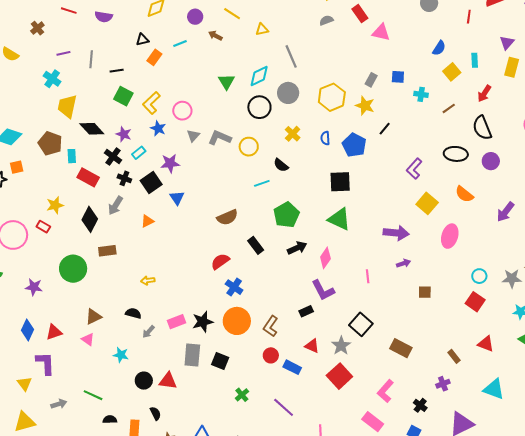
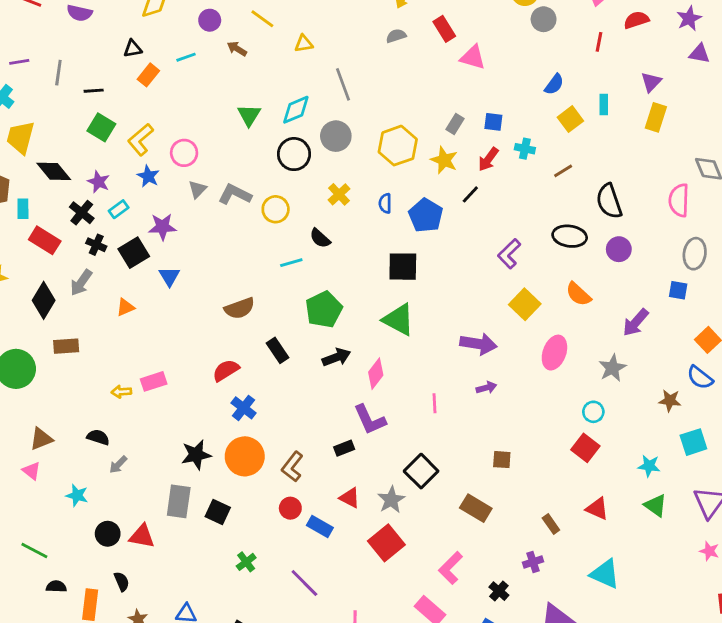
red arrow: (484, 93) -> (488, 159), moved
gray star: (512, 279) -> (612, 368), moved, turned -30
brown square: (425, 292) -> (502, 460), moved
pink rectangle: (177, 322) -> (154, 381), moved

